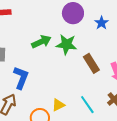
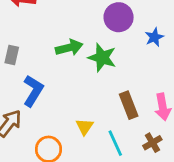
brown rectangle: (91, 63) -> (129, 105), moved
yellow triangle: (58, 105) -> (85, 127), moved, turned -40

